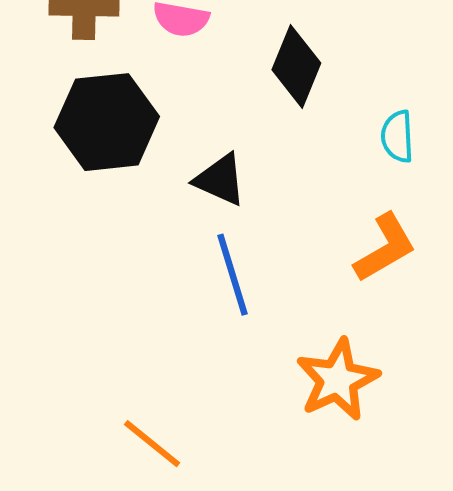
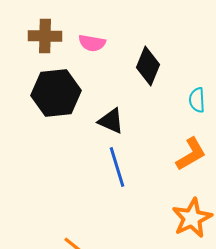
orange star: (338, 380) -> (192, 218), moved

